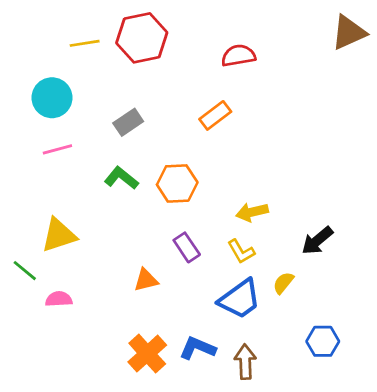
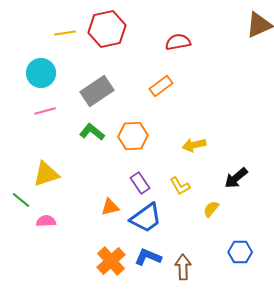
gray rectangle: (128, 122) -> (97, 91), size x1.5
yellow arrow: (252, 212) -> (194, 145), moved
blue trapezoid: (240, 299) -> (146, 218), moved

